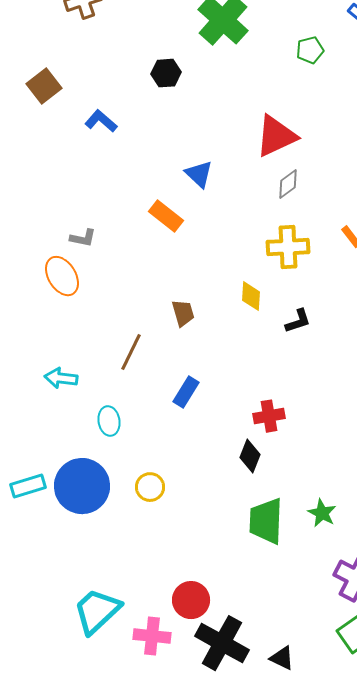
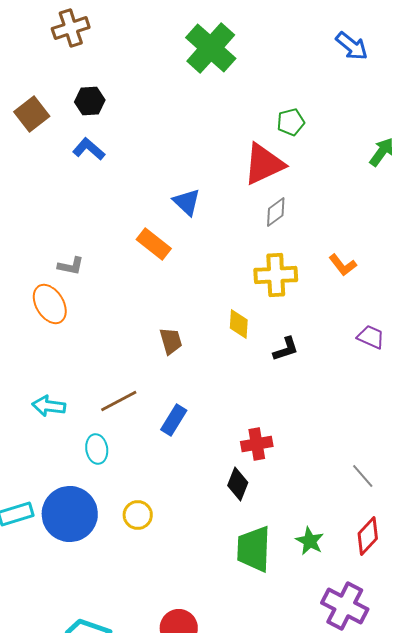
green pentagon: (310, 50) -> (291, 122), moved
black hexagon: (166, 73) -> (90, 101), moved
brown line: (131, 352) -> (119, 401), moved, turned 36

